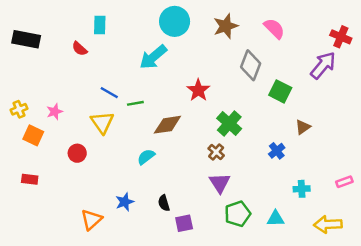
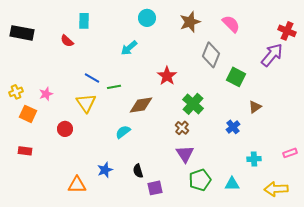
cyan circle: (175, 21) -> (147, 18), size x0.7
cyan arrow: (153, 57) -> (129, 48), size x0.7
orange triangle: (91, 220) -> (77, 185), turned 42

